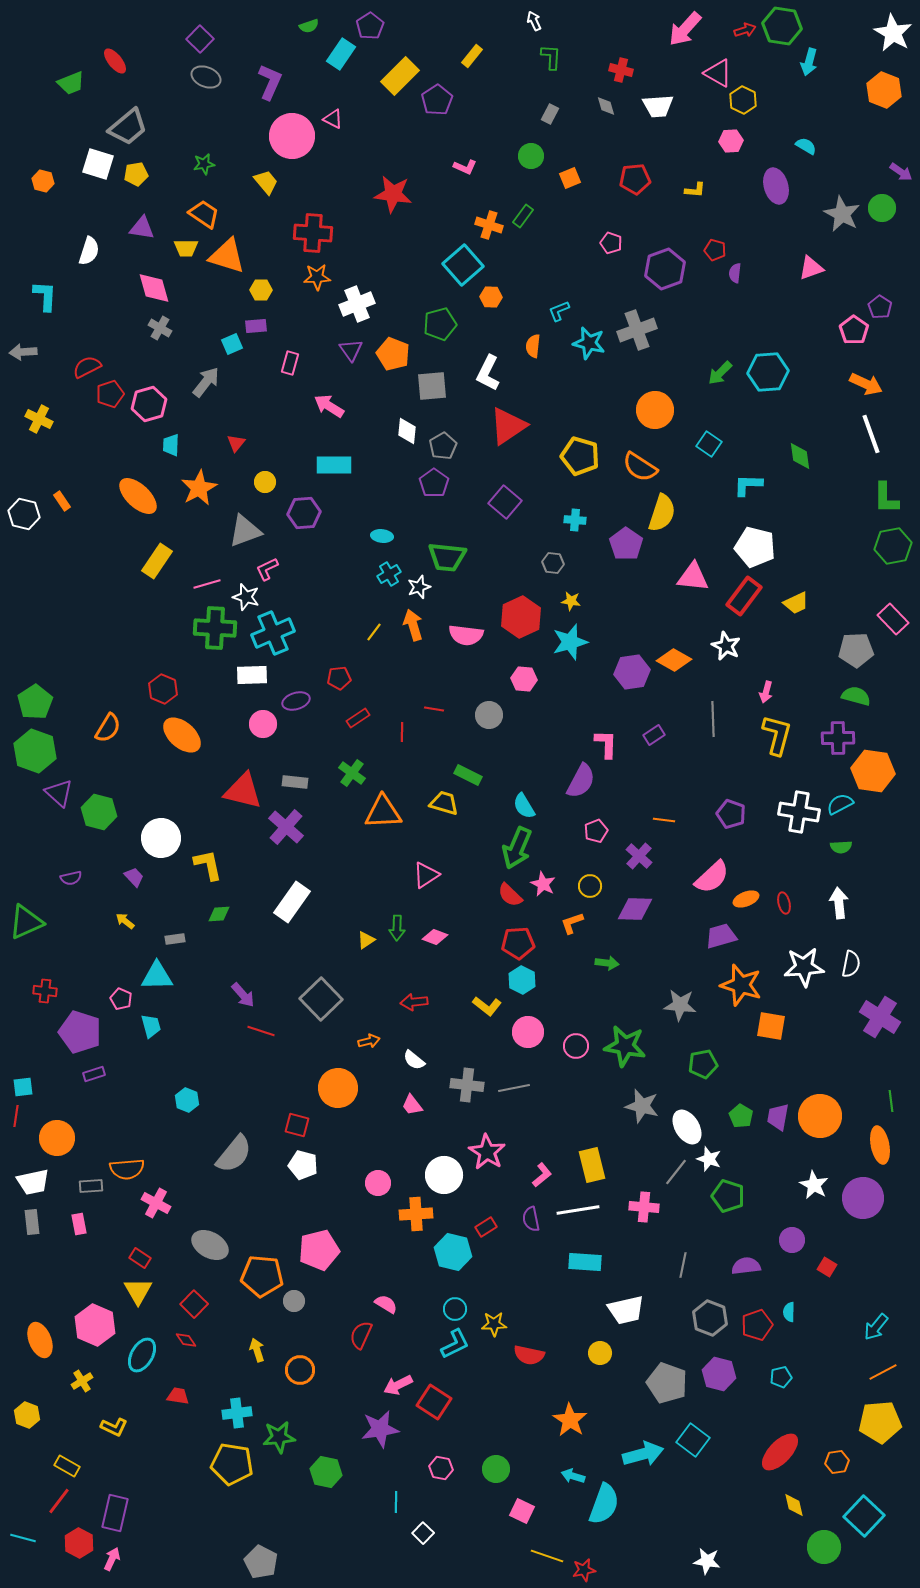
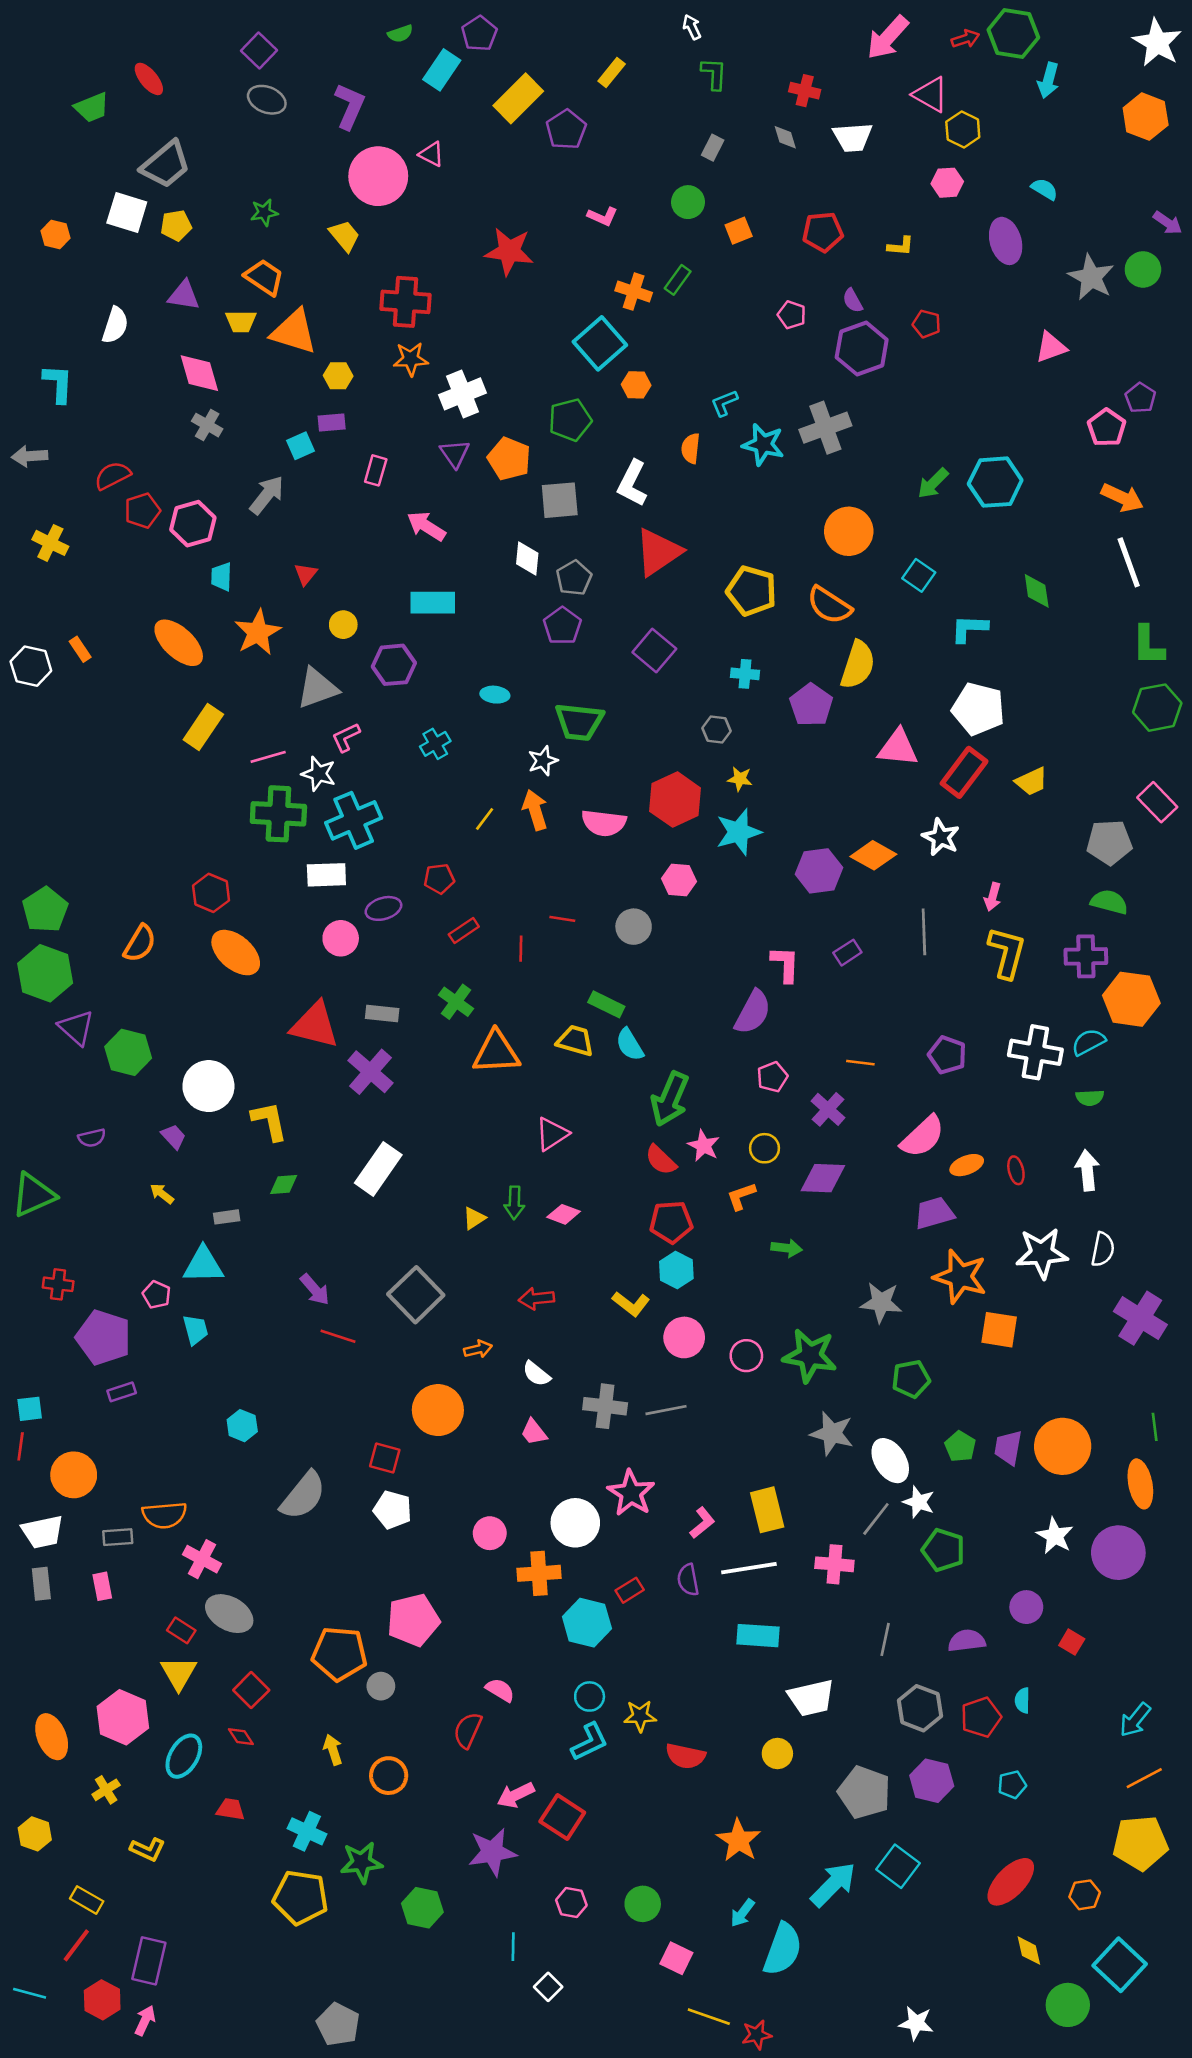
purple semicircle: (735, 273) -> (853, 301), moved, turned -36
cyan cross: (389, 574) -> (435, 744), moved
cyan semicircle: (524, 806) -> (630, 1045), moved
gray ellipse: (210, 1245) -> (229, 1614), moved
cyan cross: (237, 1413) -> (307, 1831), turned 32
cyan arrow: (643, 1454) -> (833, 1884), turned -30
cyan arrow: (573, 1476) -> (742, 1913), turned -70

